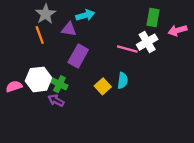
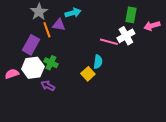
orange line: (40, 35) -> (47, 30), moved
purple rectangle: (78, 56) -> (31, 45), moved
cyan semicircle: (123, 81) -> (98, 62), moved
green cross: (60, 84) -> (51, 63), moved

